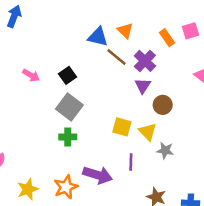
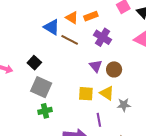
blue triangle: (98, 37) -> (52, 27), turned 30
orange rectangle: (167, 38) -> (91, 16), moved, turned -64
purple cross: (145, 61) -> (103, 37), moved
purple triangle: (143, 86) -> (96, 66), moved

